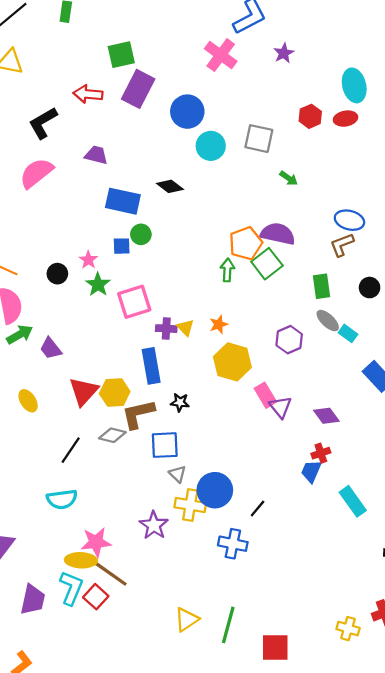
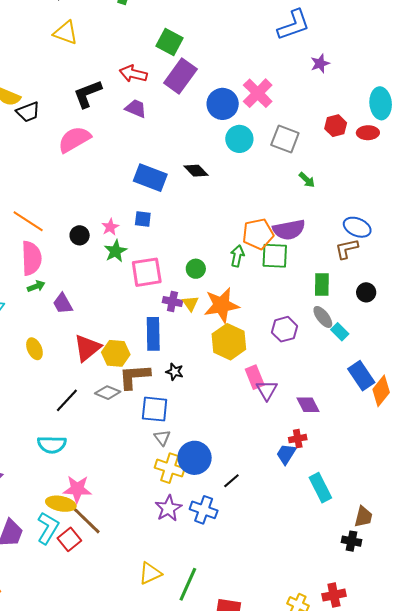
green square: (121, 55) -> (170, 42), turned 32
pink cross: (221, 55) -> (258, 93), moved
purple trapezoid: (96, 155) -> (136, 109), moved
green circle: (141, 234) -> (196, 269), moved
purple semicircle: (278, 234) -> (289, 230), turned 148
green square: (267, 264) -> (275, 256), turned 32
orange star: (219, 324) -> (221, 305), size x2.0
green arrow: (20, 334) -> (36, 286), size x0.7
purple star: (154, 525) -> (168, 508), moved

